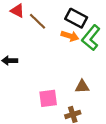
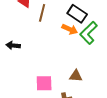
brown line: (38, 21) -> (42, 13), turned 54

